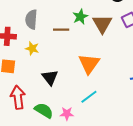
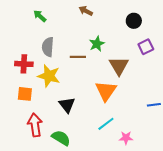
brown triangle: (102, 24) -> (119, 66), moved
yellow star: (32, 48) -> (49, 76), size x1.6
pink star: (67, 114) -> (126, 138), moved

